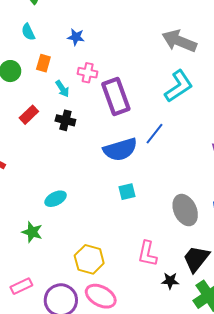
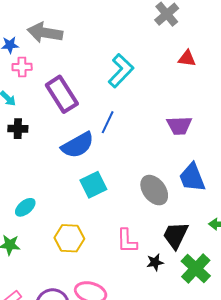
gray arrow: (179, 41) -> (45, 33), moved
pink cross: (88, 73) -> (22, 67), moved
cyan square: (127, 192) -> (93, 185), size x1.5
yellow hexagon: (89, 259) -> (69, 238), moved

